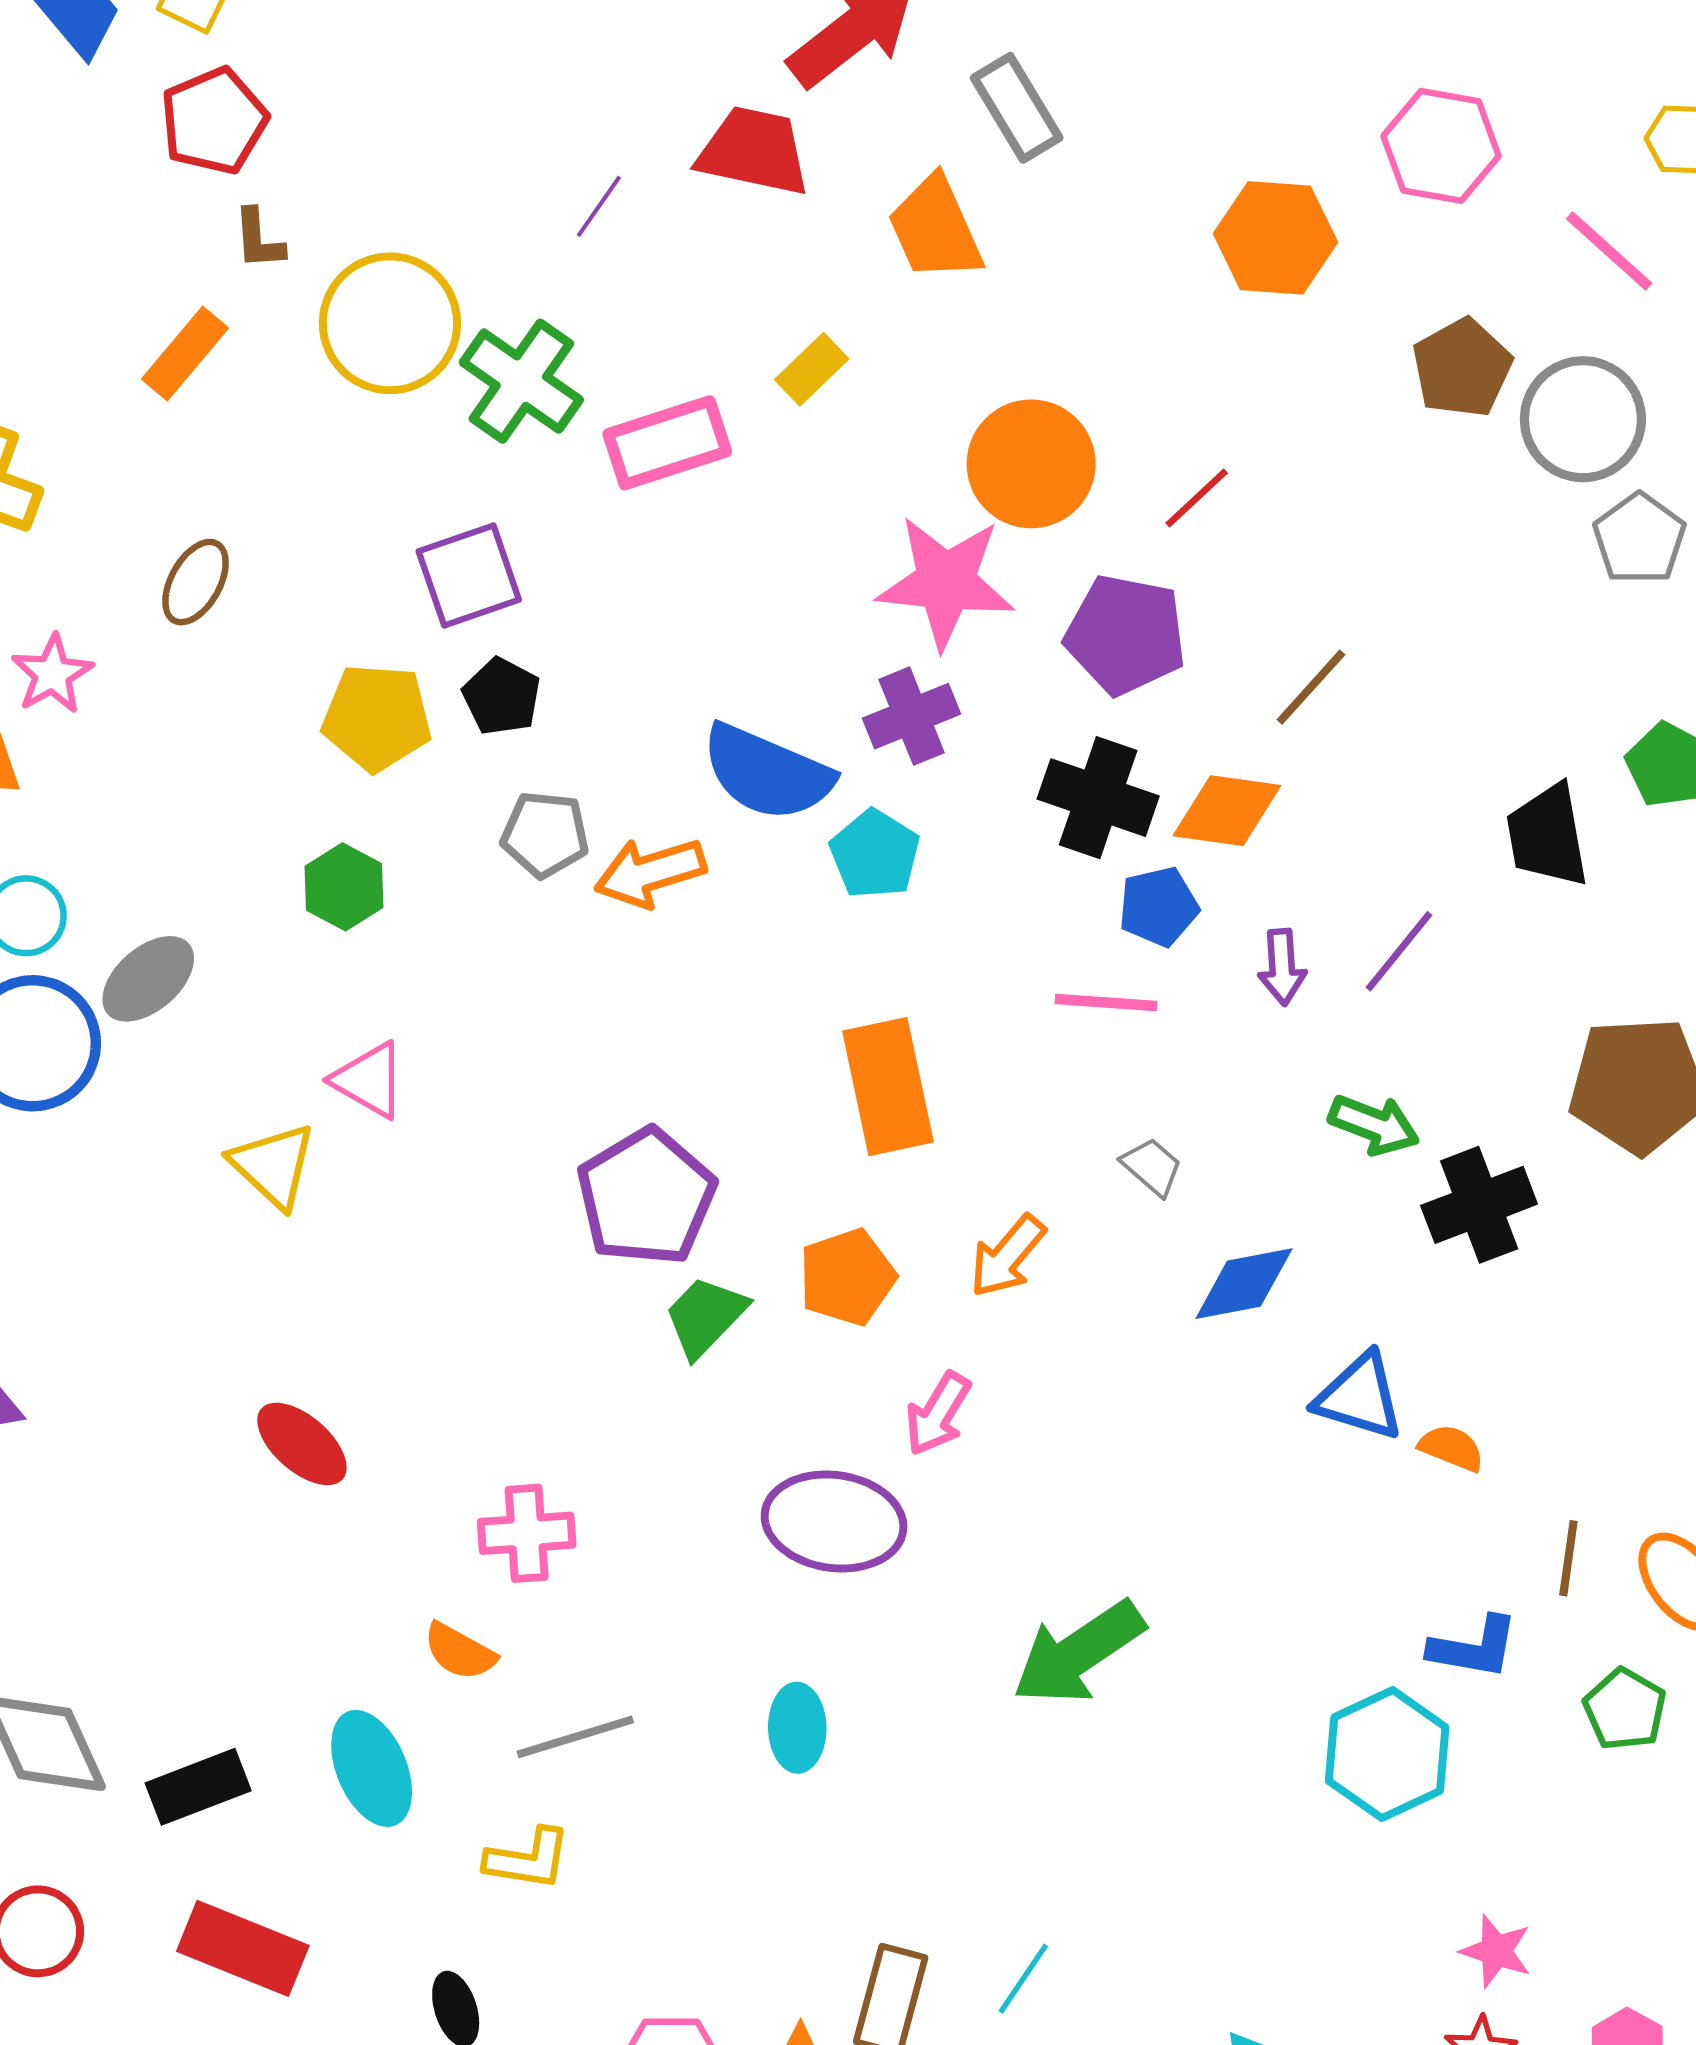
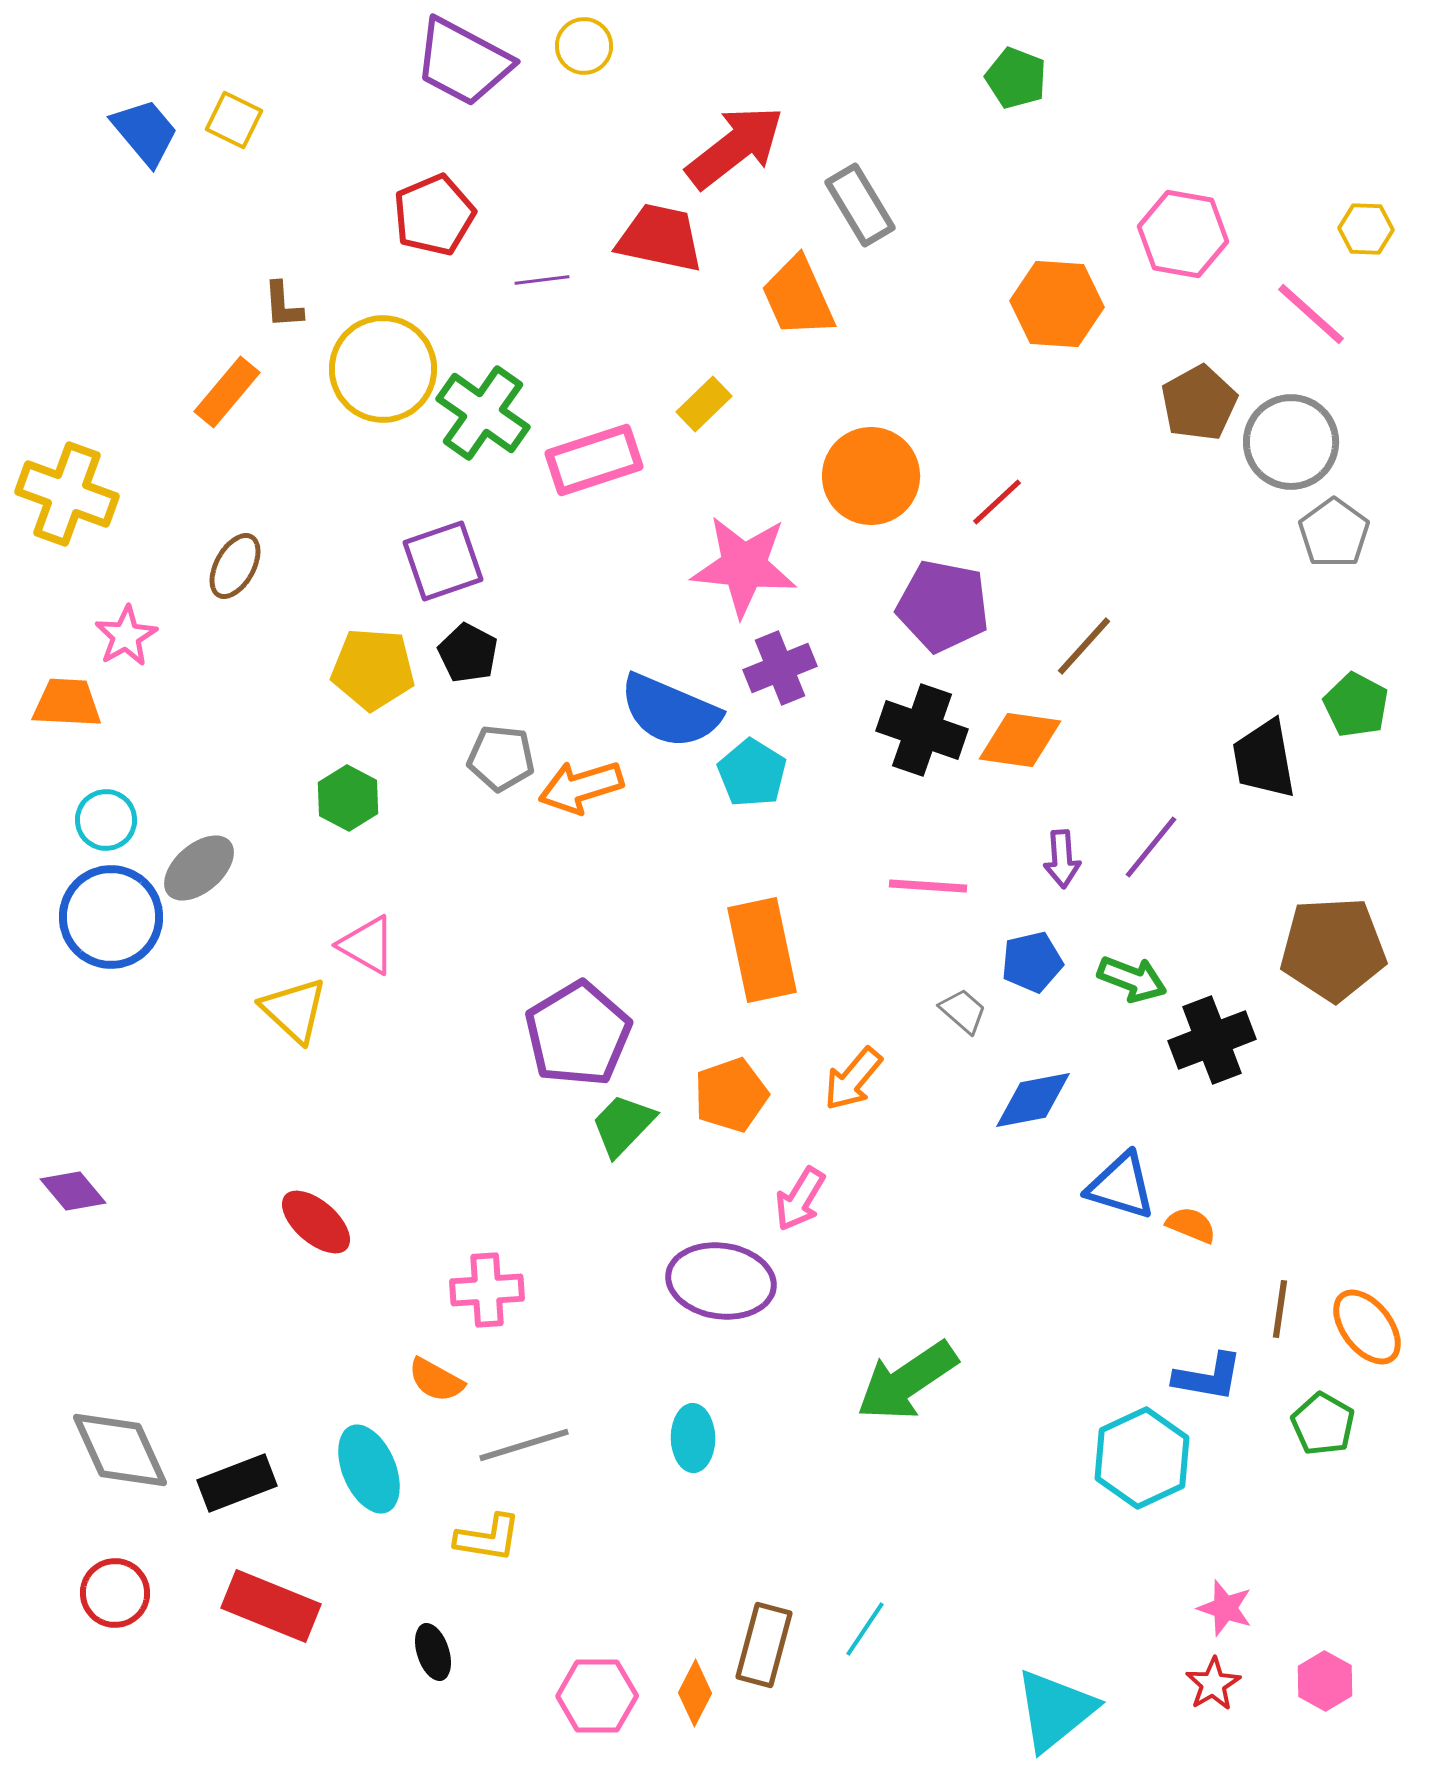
red pentagon: (214, 121) -> (434, 215), moved
purple line: (599, 206) -> (542, 280), turned 48
pink star: (946, 582) -> (744, 566), moved
blue pentagon: (1159, 907) -> (1032, 962), moved

